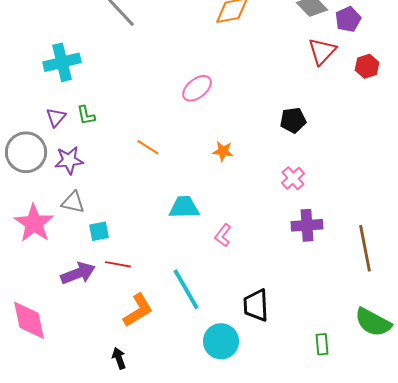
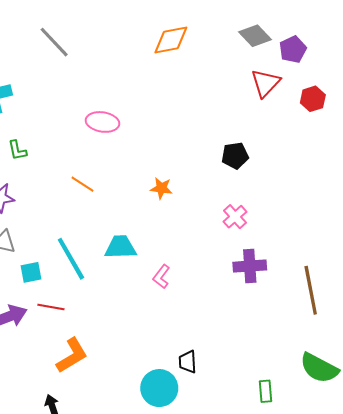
pink ellipse: (197, 88) -> (102, 122), moved, turned 48
cyan line: (186, 289) -> (71, 259), moved
black trapezoid: (256, 305) -> (188, 362), moved, size x0.7

